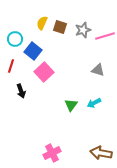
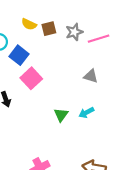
yellow semicircle: (42, 23) -> (29, 24), turned -88
brown square: (60, 27) -> (49, 29), turned -32

